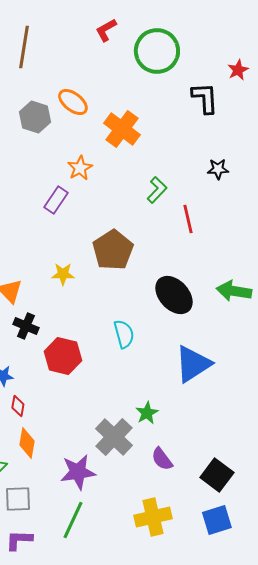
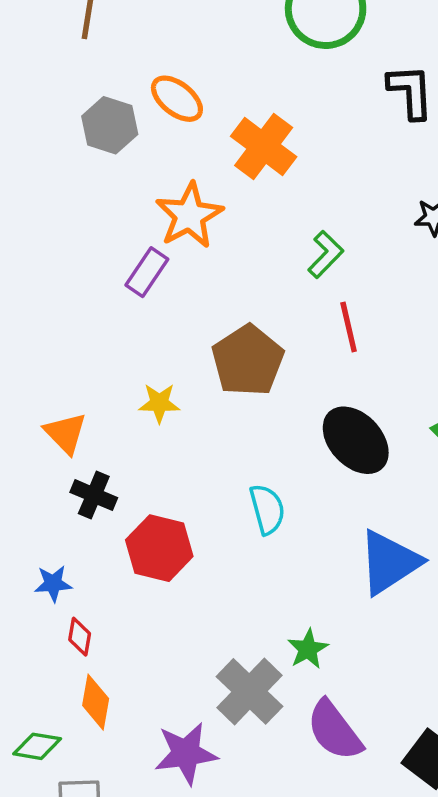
orange star: (80, 168) -> (189, 215), size x1.5
red line: (188, 219) -> (349, 327), moved
purple semicircle: (162, 459) -> (334, 730), size x1.5

